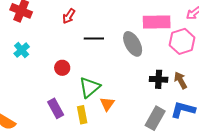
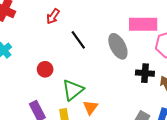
black line: (94, 38) -> (78, 40), turned 54
black cross: (159, 79) -> (145, 73), moved

